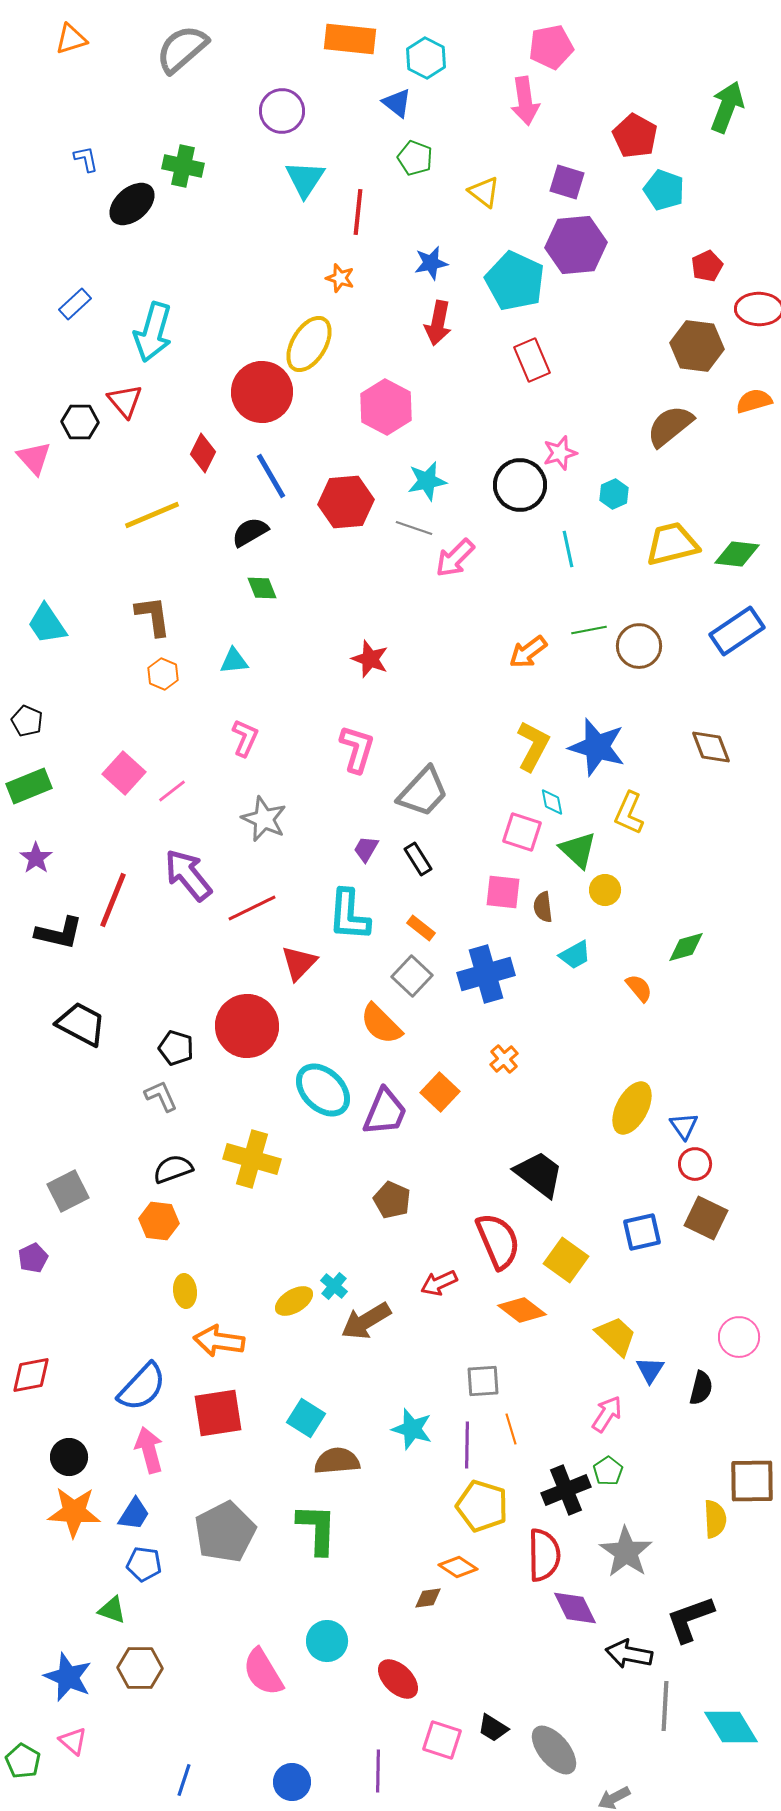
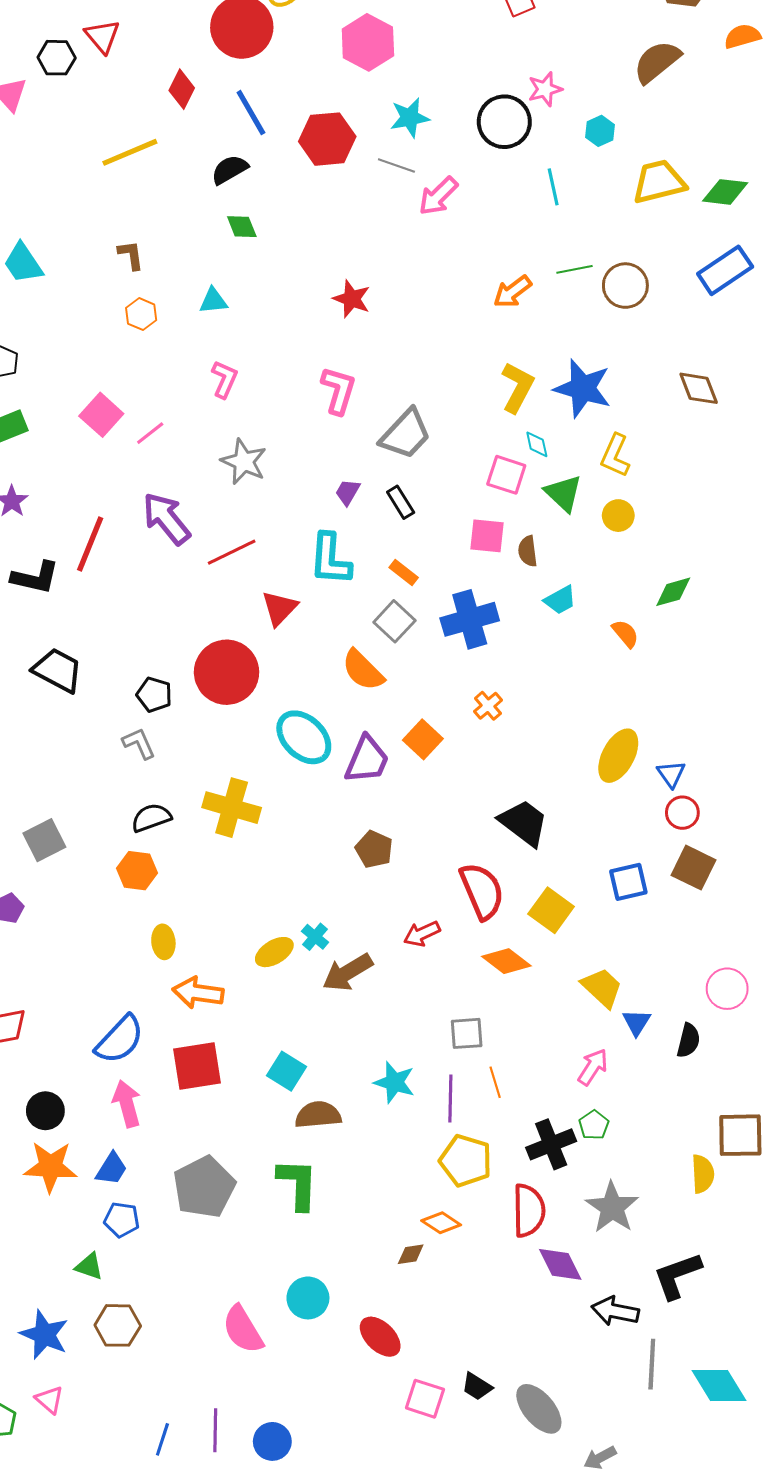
brown L-shape: (153, 616) -> (131, 255), size x0.7
yellow circle: (605, 890) -> (618, 516), moved
purple line: (378, 1771) -> (215, 1430), moved

